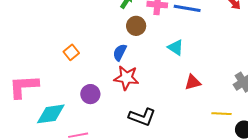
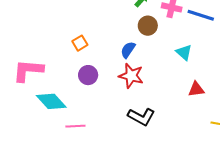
purple circle: (90, 94) -> (88, 75), moved
cyan diamond: (51, 114) -> (51, 101), turned 48

